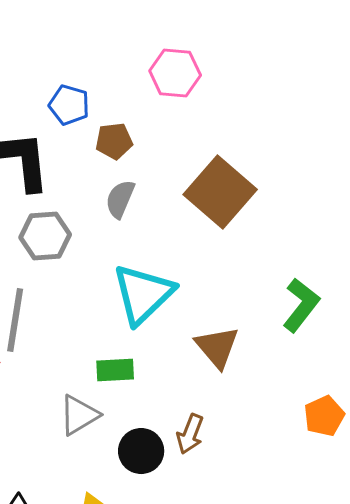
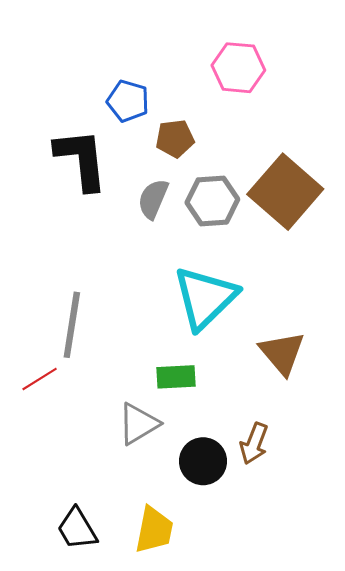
gray semicircle: (120, 199) -> (153, 199), moved
gray hexagon: (45, 236) -> (212, 201), moved

